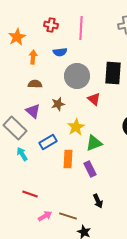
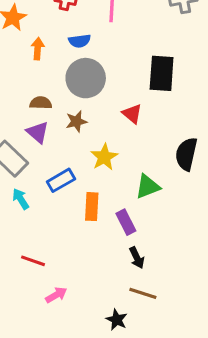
gray circle: (77, 76) -> (86, 78), moved
brown semicircle: (35, 84) -> (41, 103), moved
green triangle: (94, 143) -> (148, 186), moved
black arrow: (98, 201) -> (137, 258), moved
brown line: (68, 216) -> (143, 293), moved

